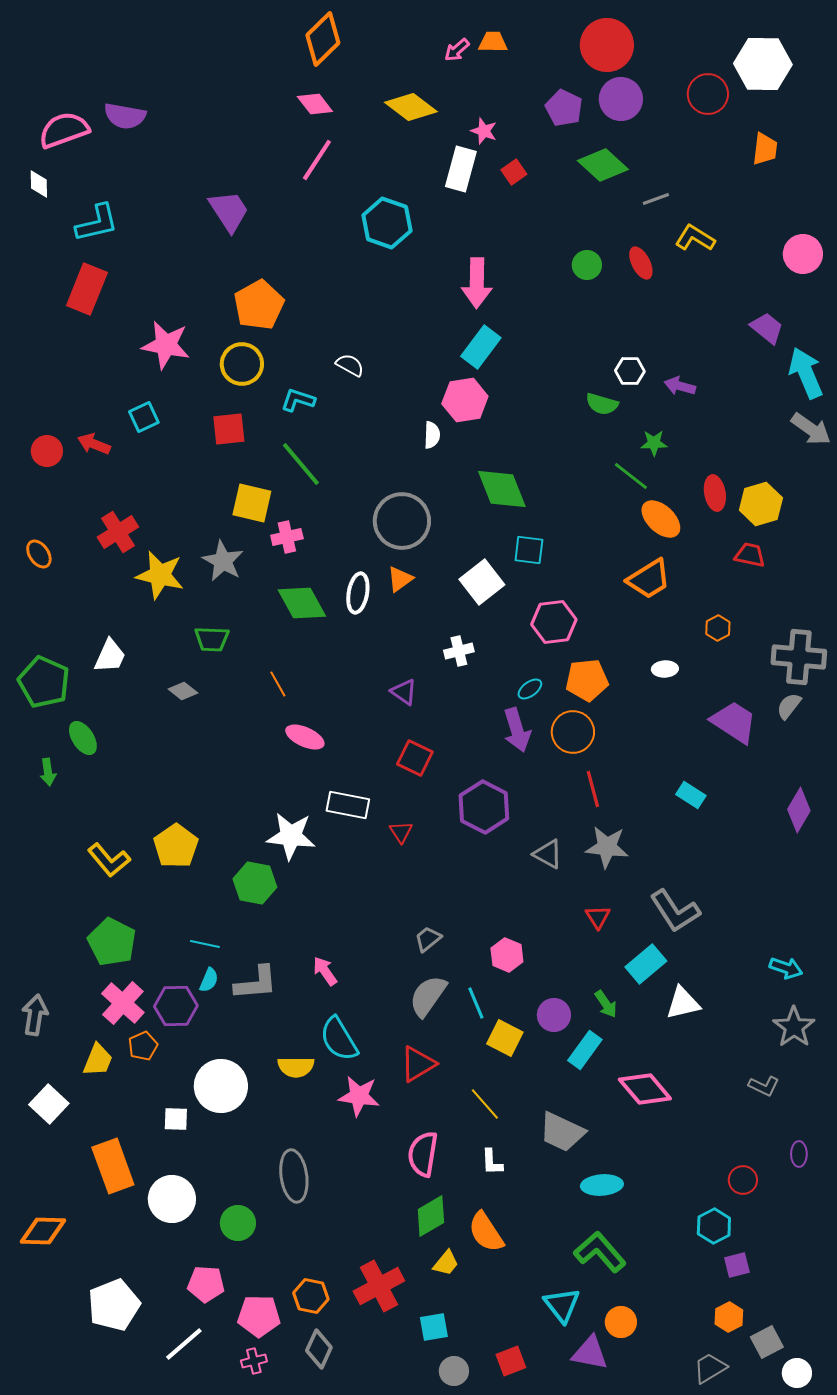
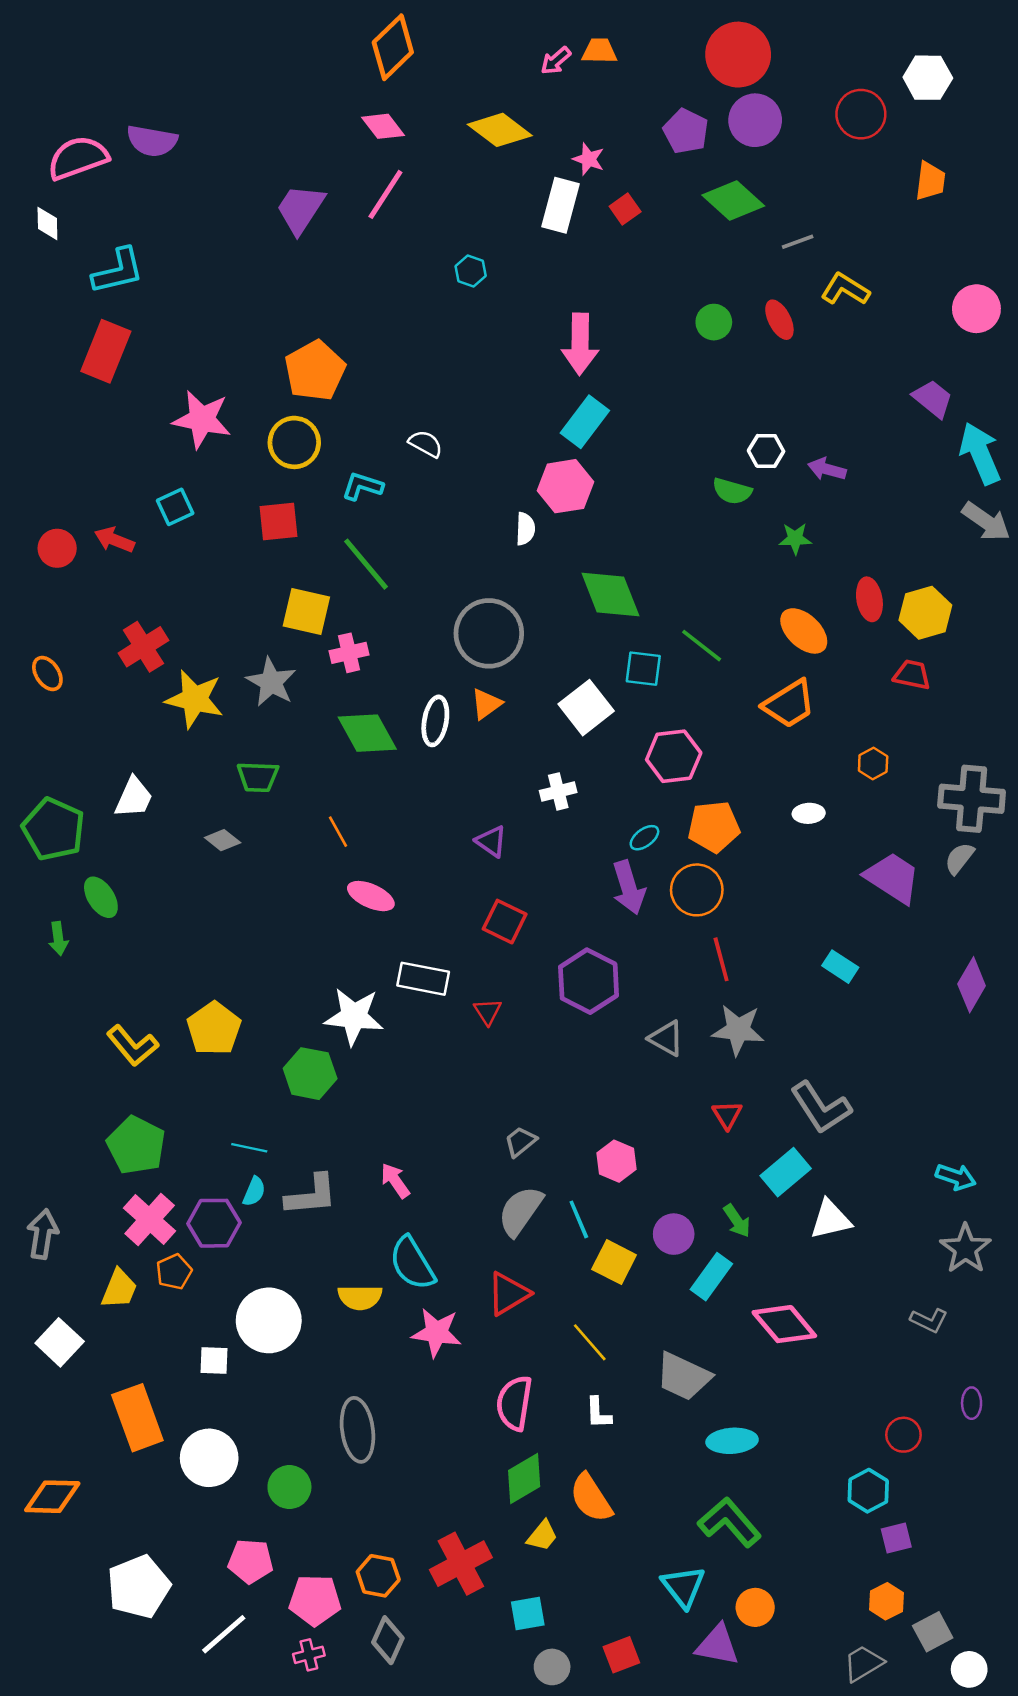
white hexagon: (763, 64) -> (928, 78), size x0.7
purple trapezoid: (229, 211) -> (300, 209), moved, turned -114
cyan hexagon: (387, 223) -> (471, 271), size x0.5
green line: (631, 476) -> (702, 646), moved

